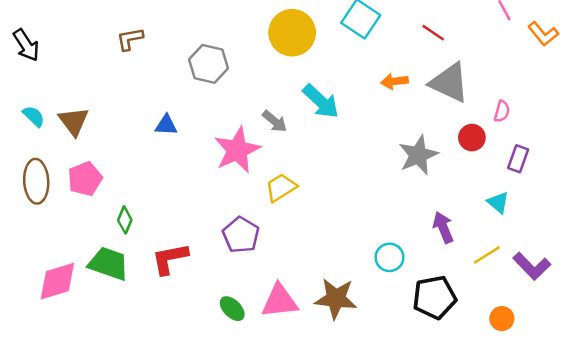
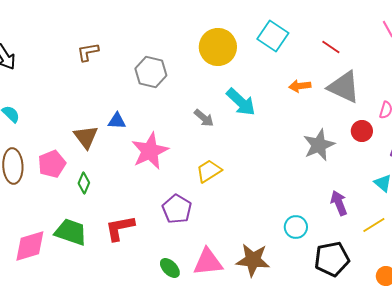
brown triangle: (74, 121) -> (86, 137), moved
pink star: (237, 150) -> (150, 151), moved
green diamond: (125, 220) -> (84, 183), moved

